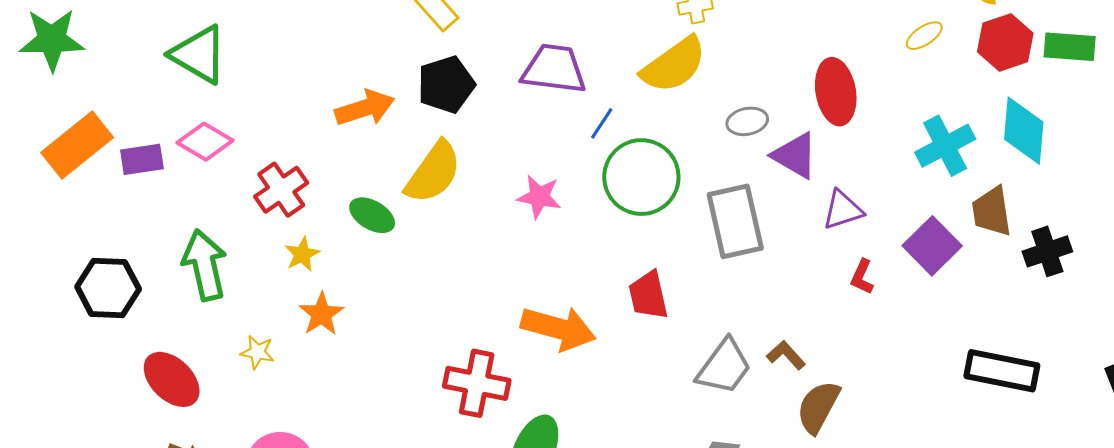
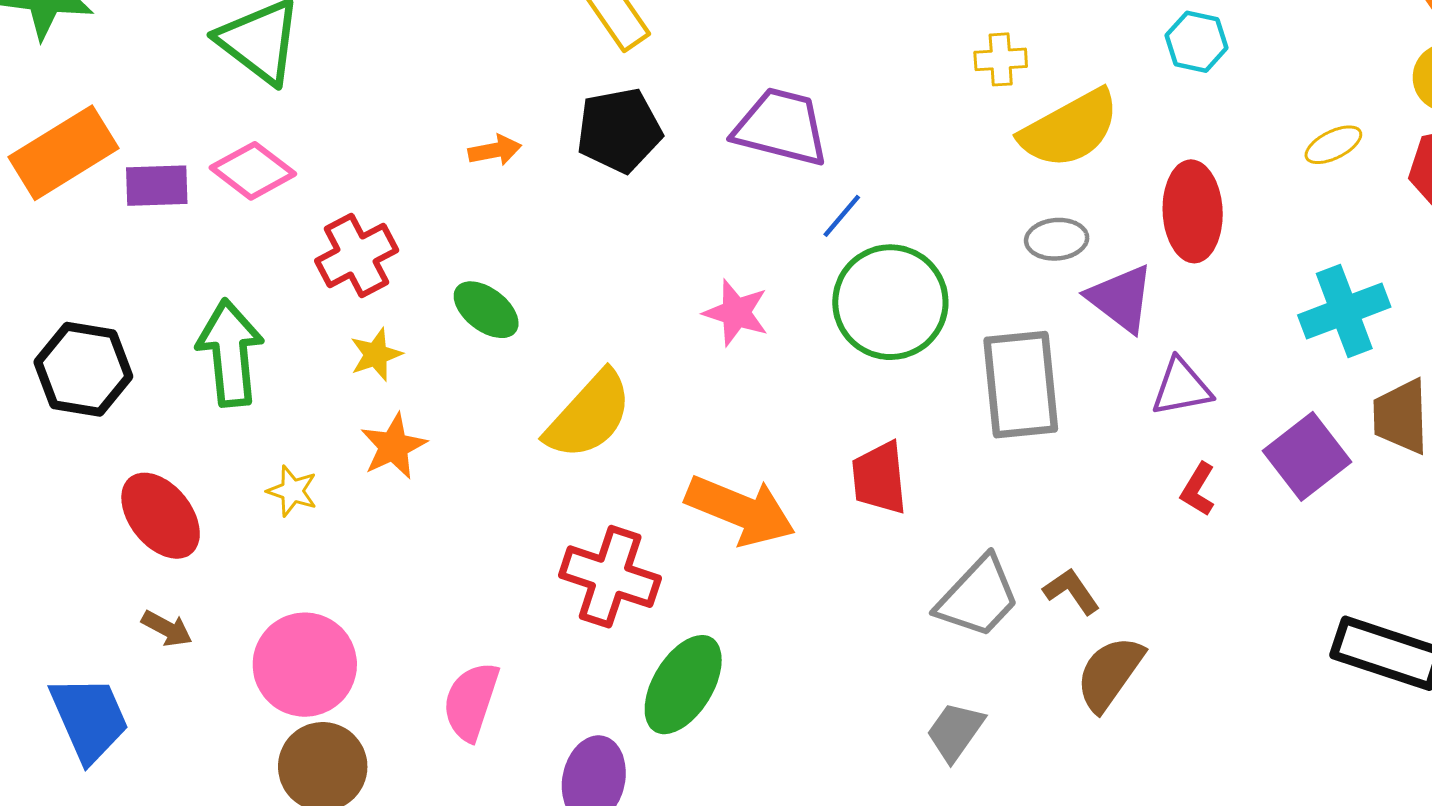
yellow semicircle: (674, 65) -> (1070, 129), moved
orange arrow: (365, 108) -> (495, 150), size x0.6
yellow semicircle: (433, 172) -> (589, 415), moved

